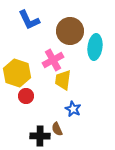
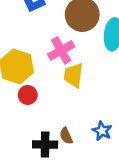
blue star: (73, 109) -> (102, 131), moved

